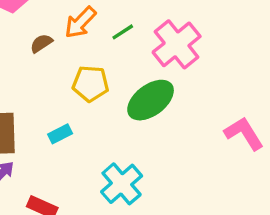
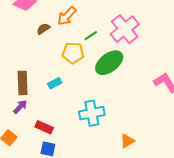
green line: (123, 32) -> (91, 36), moved
cyan cross: (122, 184) -> (92, 113), turned 30

